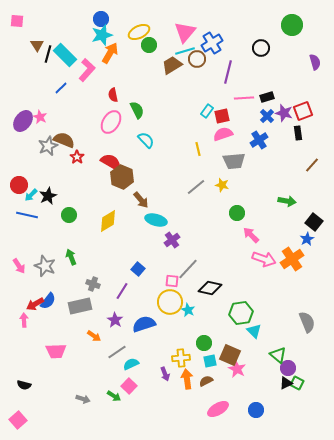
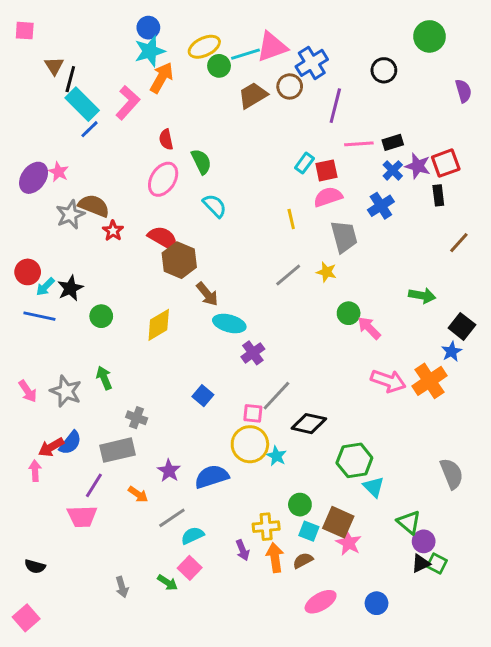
pink triangle: (185, 32) -> (272, 47), turned 30
cyan line: (185, 51) -> (246, 54), moved
cyan rectangle: (65, 55) -> (82, 104), moved
gray trapezoid: (234, 161) -> (344, 237), turned -100
pink arrow: (251, 235) -> (369, 328), moved
purple line: (122, 291) -> (94, 485), moved
cyan square: (210, 361) -> (309, 531), turned 32
gray arrow: (83, 399) -> (122, 587), turned 56

